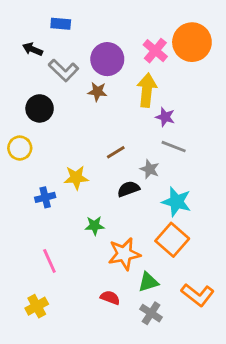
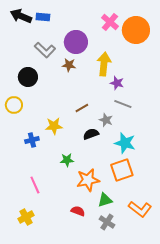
black arrow: (32, 49) -> (21, 16), moved, size x1.5
pink cross: (155, 51) -> (110, 22), moved
orange square: (172, 240) -> (122, 170), turned 30

